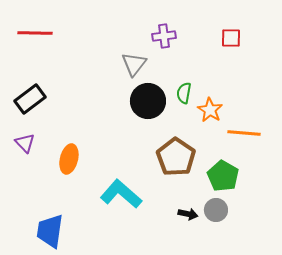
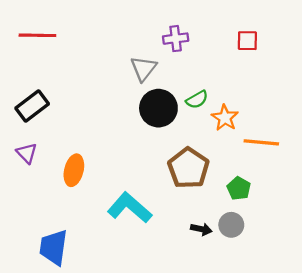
green semicircle: (184, 93) -> (197, 100), turned -130
green pentagon: (223, 176) -> (239, 188), size x0.7

